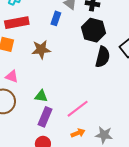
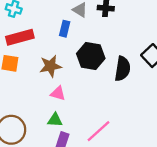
black hexagon: (94, 30) -> (91, 56), moved
pink triangle: (12, 76) -> (58, 93), moved

